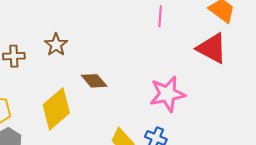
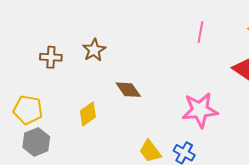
yellow diamond: (56, 109) -> (88, 114), size x0.6

